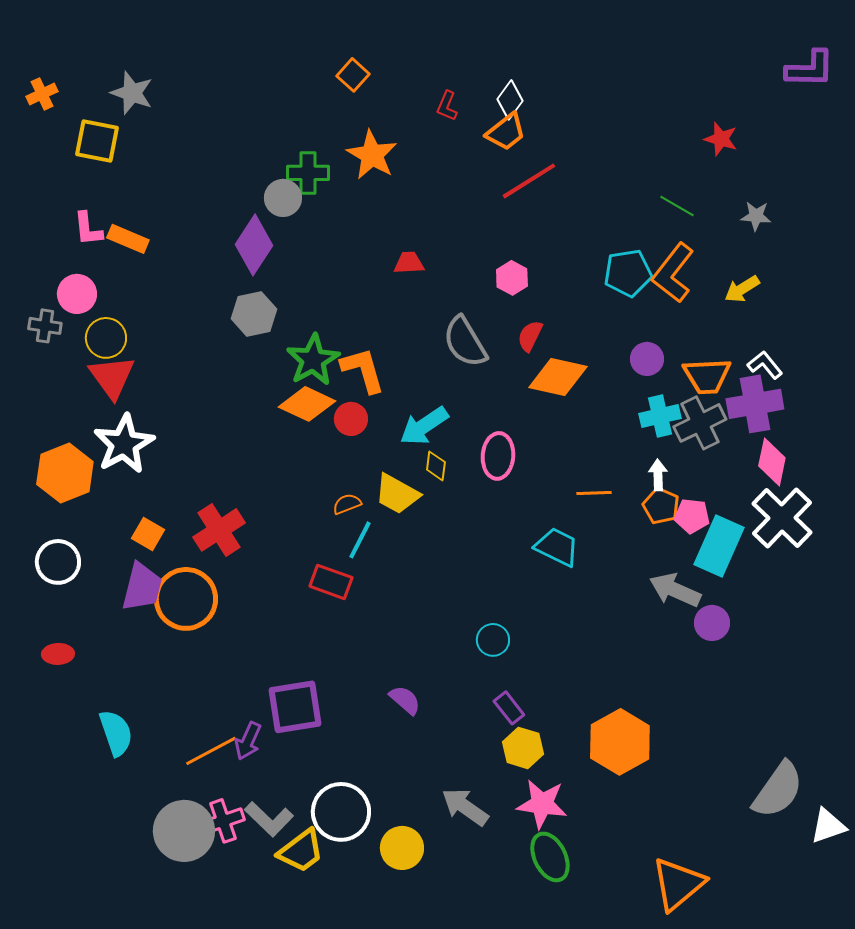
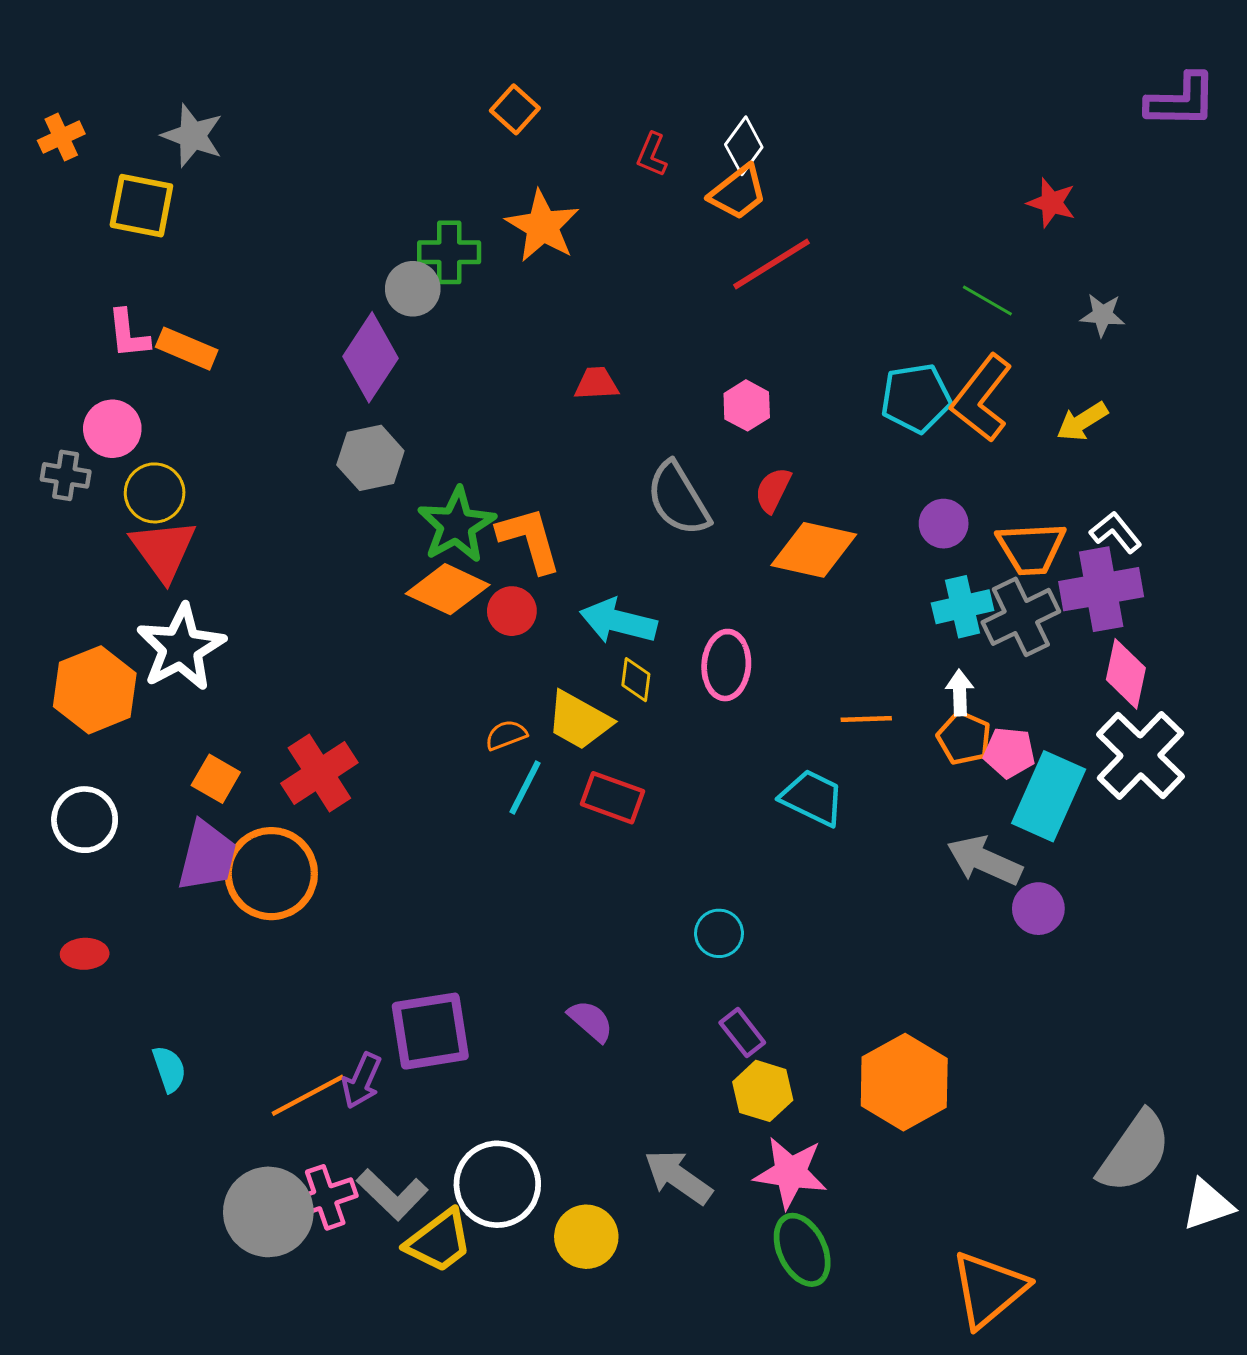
cyan arrow: (424, 426) -> (618, 621), turned 48
red rectangle: (331, 582) -> (613, 798), moved
cyan semicircle: (116, 733) -> (169, 1069), size x0.7

